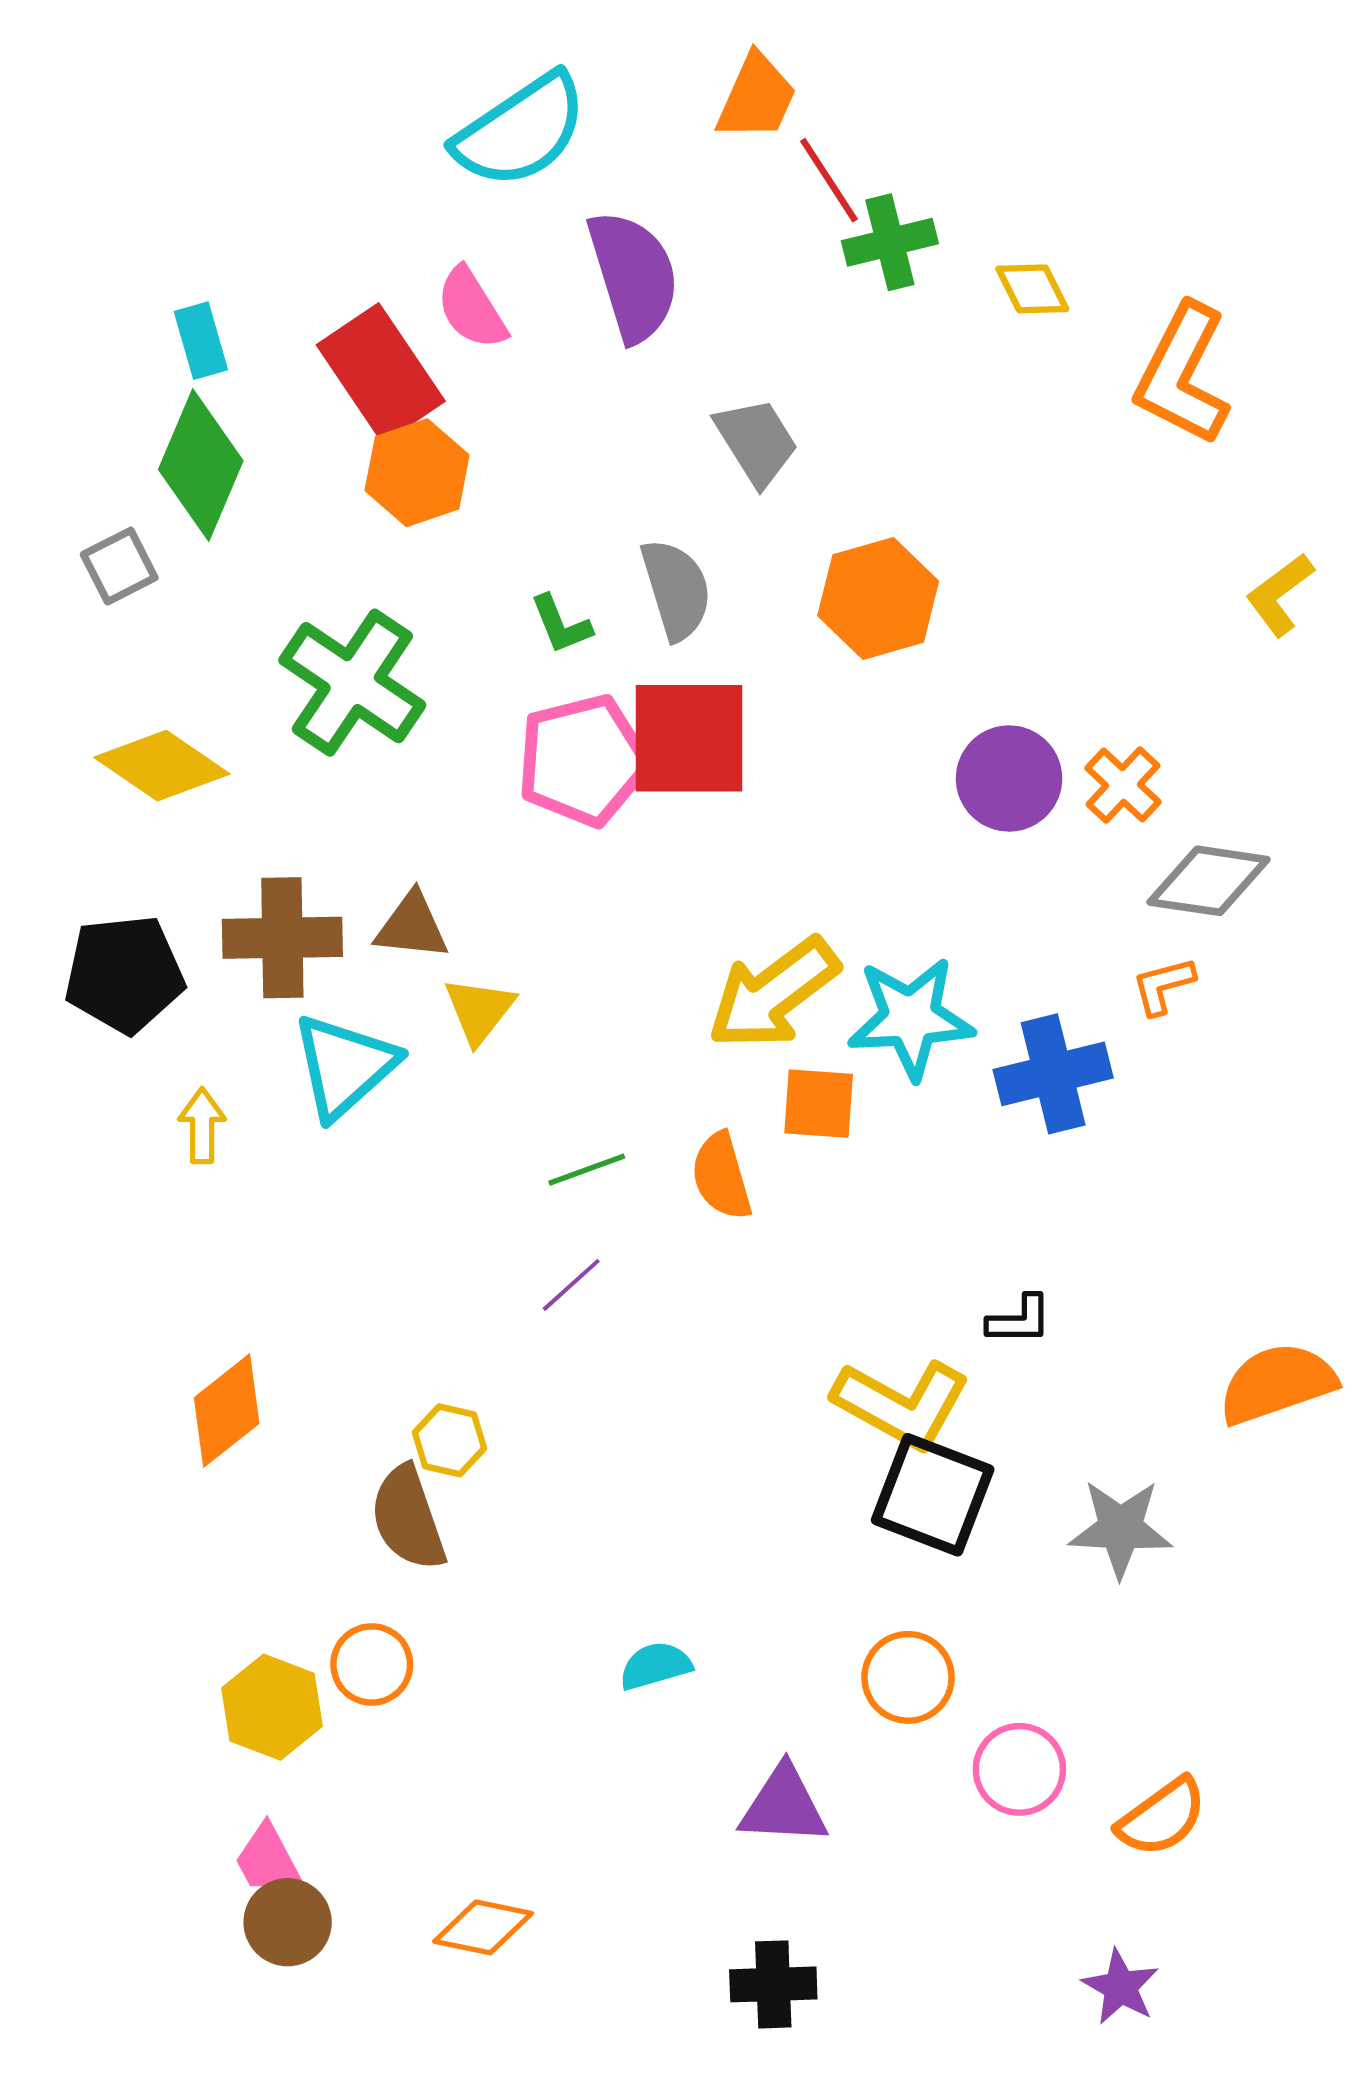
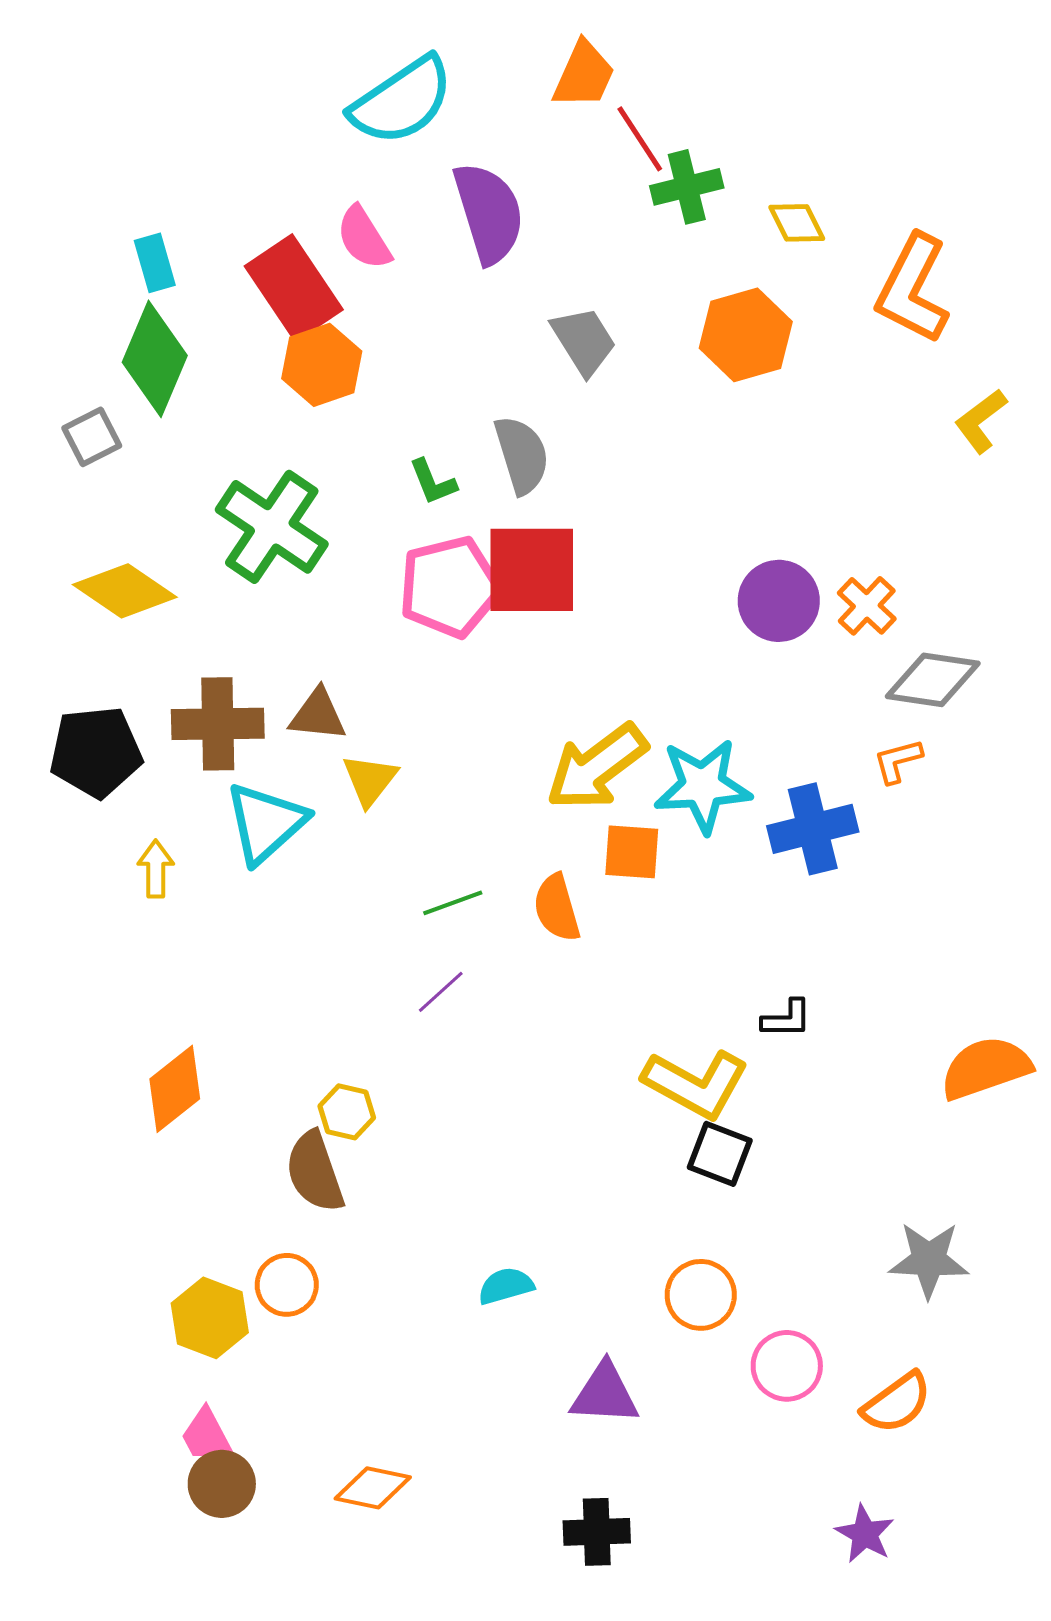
yellow L-shape: (1280, 595) -> (981, 421), moved
orange hexagon: (878, 598) -> (746, 335), moved
black square: (933, 1495) -> (720, 1154), size x0.7
gray star: (1120, 1528) -> (929, 1260), moved

